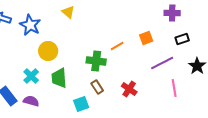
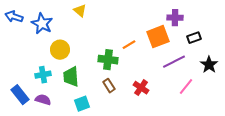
purple cross: (172, 13) -> (175, 18), moved
orange square: (146, 38) -> (158, 37), size x1.6
cyan cross: (31, 76) -> (43, 75), turned 35
pink line: (174, 88) -> (186, 87), turned 48
cyan square: (81, 104) -> (82, 104), moved

